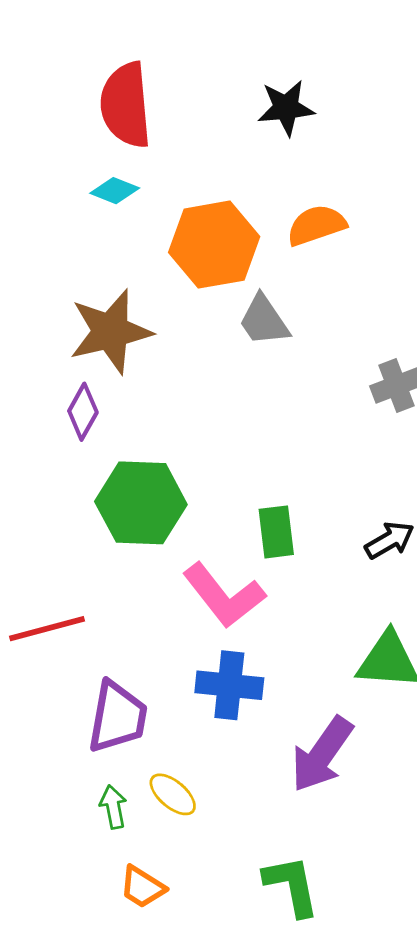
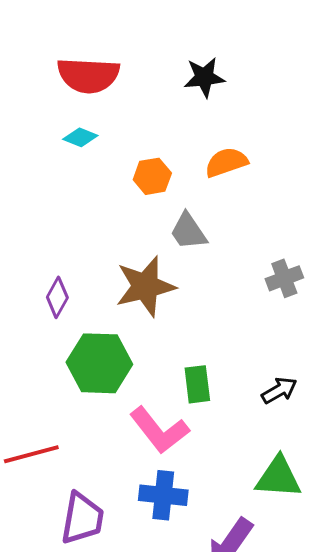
red semicircle: (126, 105) -> (88, 75), turned -82
orange hexagon: (214, 245) -> (152, 176), size x0.6
brown star: (111, 332) -> (145, 286), moved

